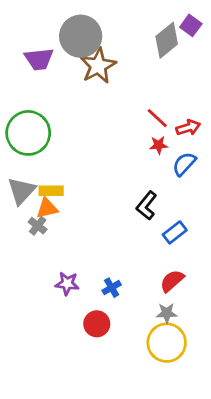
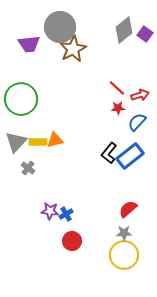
purple square: (191, 25) -> (145, 34), moved
orange triangle: (47, 208) -> (55, 140), moved
blue rectangle: (175, 232) -> (130, 156), moved, size x1.5
blue cross: (112, 288) -> (66, 214), moved

